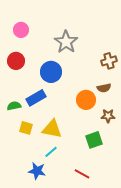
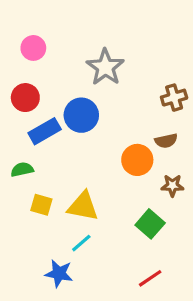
blue rectangle: (36, 98) -> (45, 131), moved
green square: (94, 140) -> (150, 224), turned -30
red line: (82, 174) -> (150, 278), moved, turned -63

